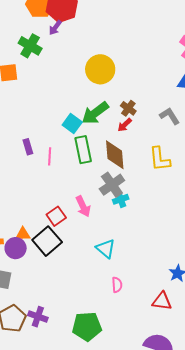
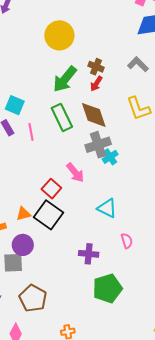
cyan square: (72, 124) -> (15, 105), moved
gray cross: (112, 185) -> (98, 145), turned 30
purple circle: (16, 248) -> (23, 245), moved
purple cross: (38, 317) -> (89, 254), moved

